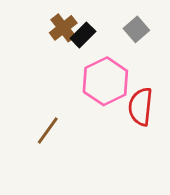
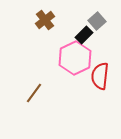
black rectangle: (83, 35) -> (84, 35), moved

